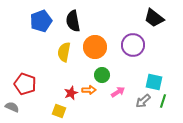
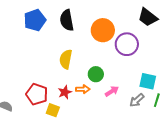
orange circle: (95, 47) -> (103, 30), moved
yellow semicircle: (64, 52) -> (66, 59), moved
red pentagon: (25, 84) -> (37, 94), moved

